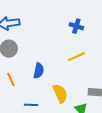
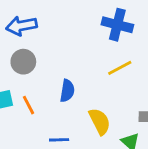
blue cross: (76, 26) -> (117, 25), size x1.5

